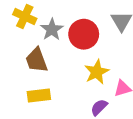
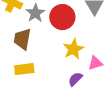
brown trapezoid: (37, 60) -> (22, 39), turned 30

